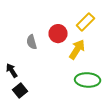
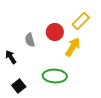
black arrow: (12, 70) -> (11, 57), moved
green ellipse: (88, 80) -> (55, 76), moved

